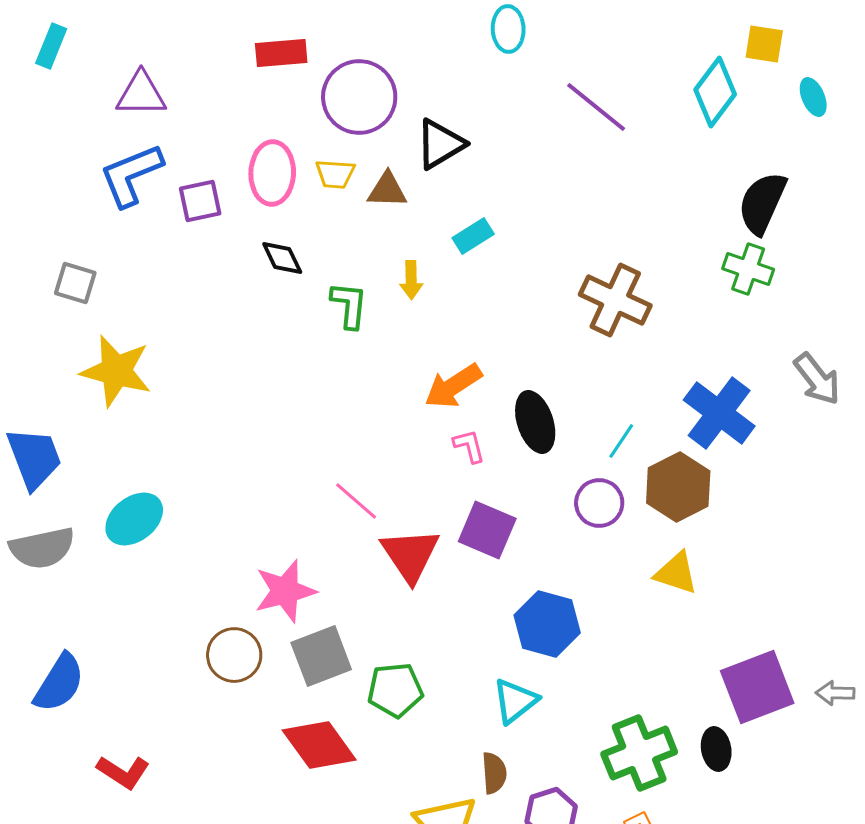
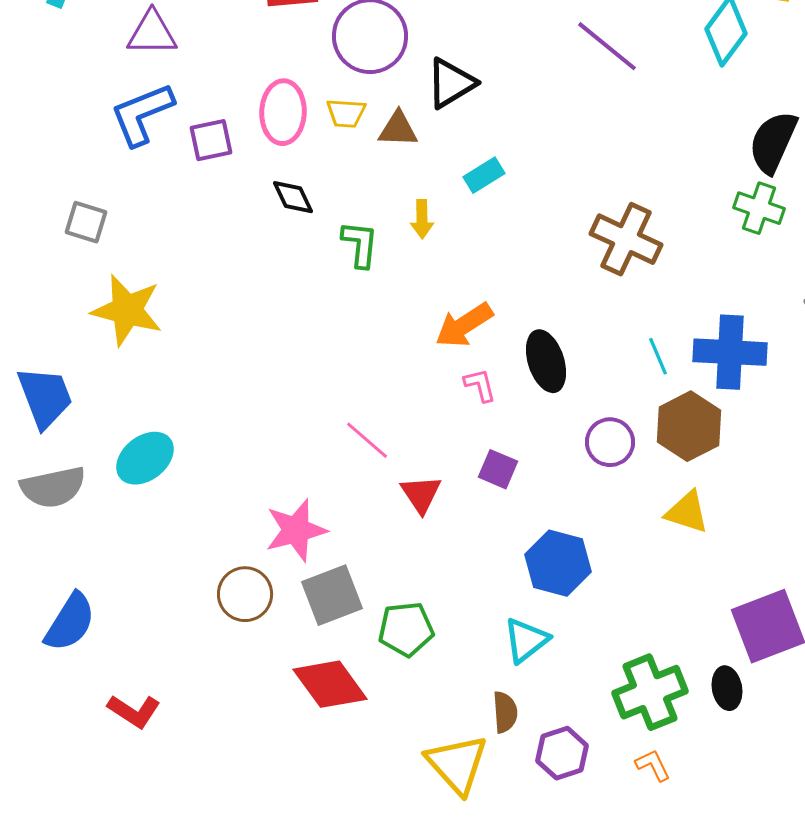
blue cross: (719, 413) -> (730, 352), turned -34
cyan line: (621, 441) -> (658, 356), moved, turned -57
purple square: (487, 530) -> (498, 469), size x0.7
red triangle: (410, 555) -> (421, 494), size x0.7

